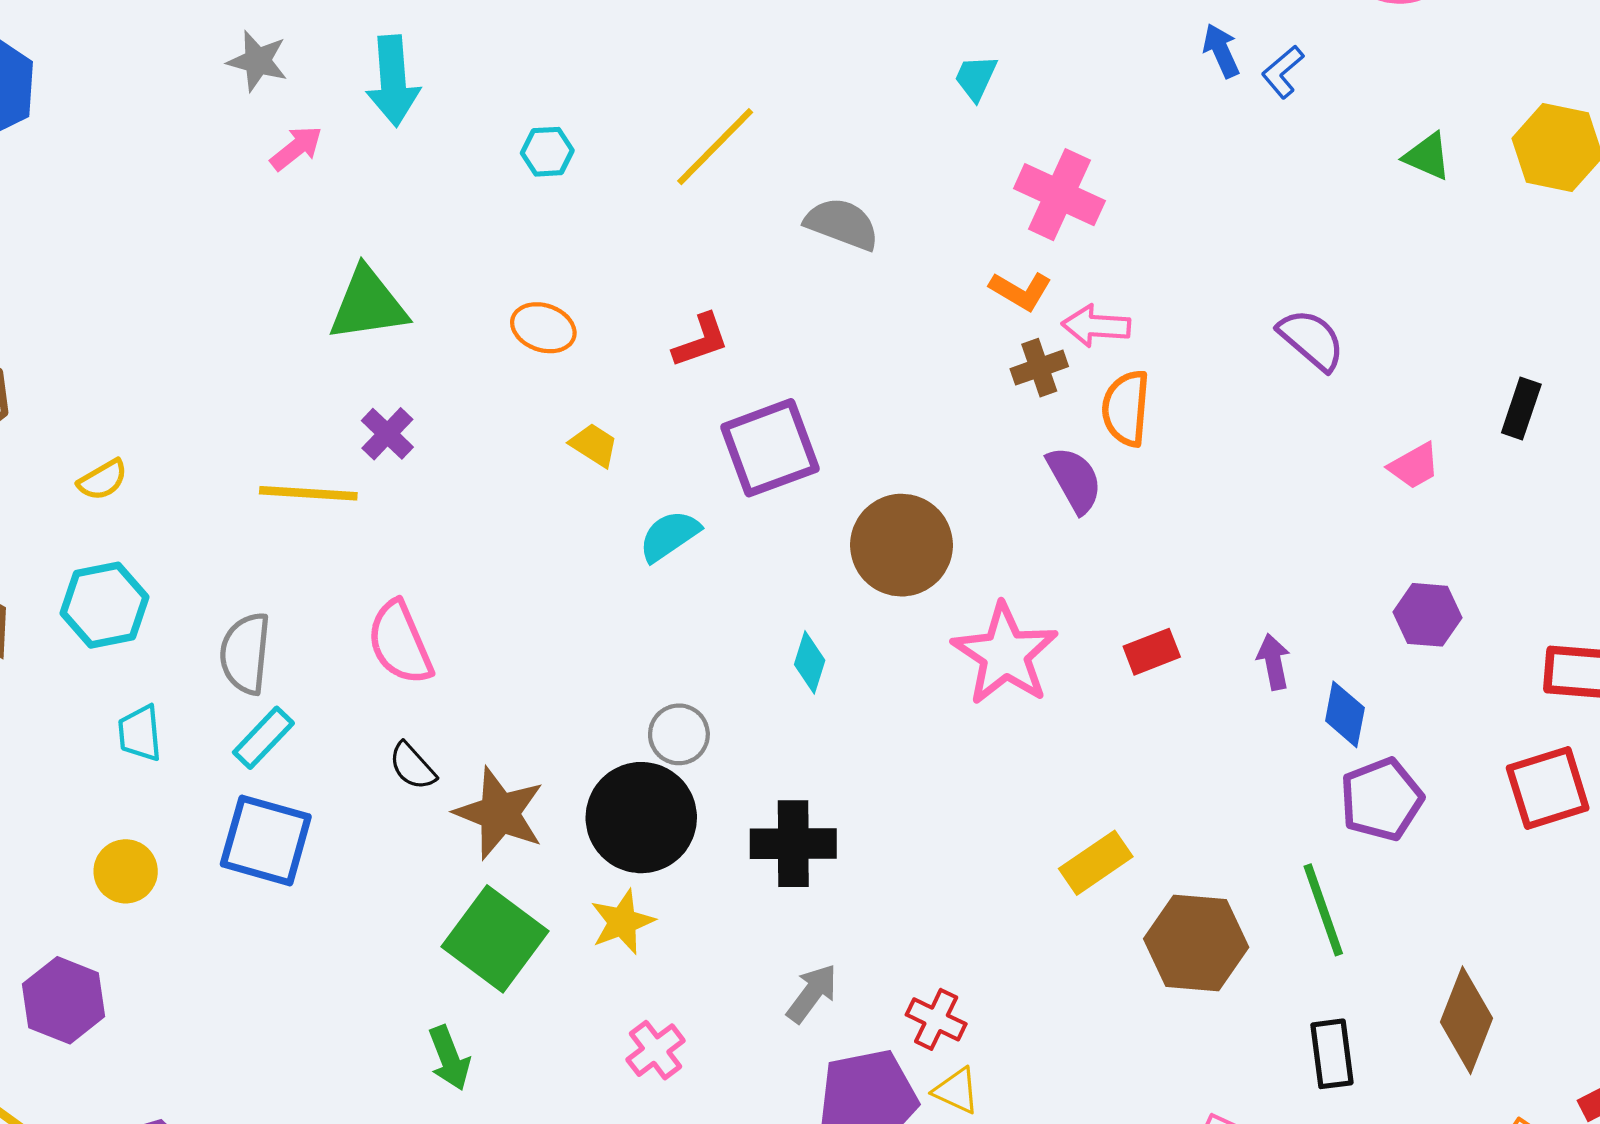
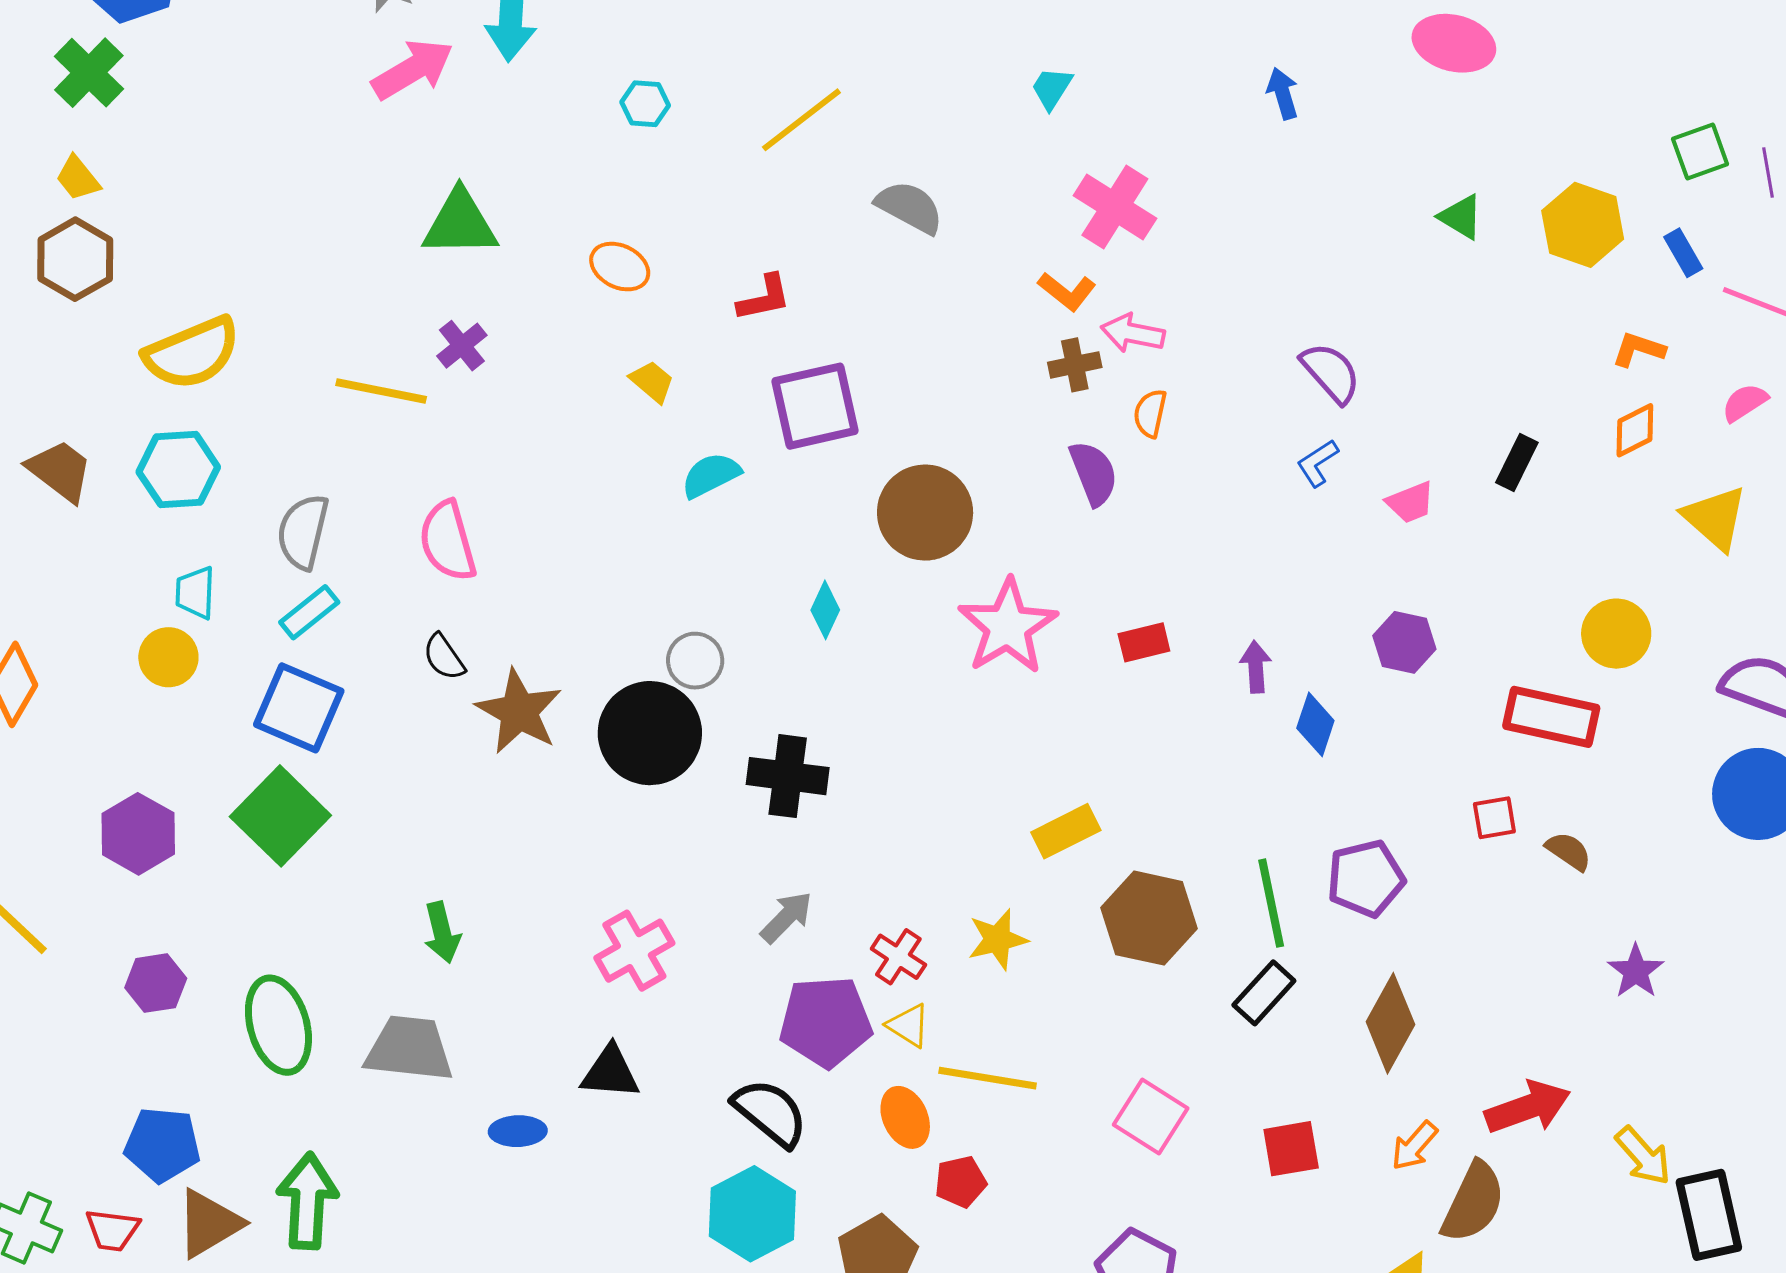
blue L-shape: (1283, 72) -> (1318, 463), moved
pink arrow: (296, 148) -> (413, 69), size x1.6
orange semicircle: (1126, 408) -> (1150, 413), size x0.7
yellow semicircle: (103, 480) -> (192, 353), size x2.0
red square: (1548, 788) -> (1494, 818), size x0.6
purple pentagon: (1381, 799) -> (1366, 879), moved
yellow circle: (126, 871) -> (168, 657), moved
yellow star: (622, 922) -> (998, 939), moved
green square: (495, 939) -> (280, 816), moved
purple hexagon: (64, 1000) -> (138, 834), moved
pink cross: (656, 1050) -> (634, 951), size x1.4
black rectangle: (1332, 1054) -> (1264, 993), moved, turned 42

